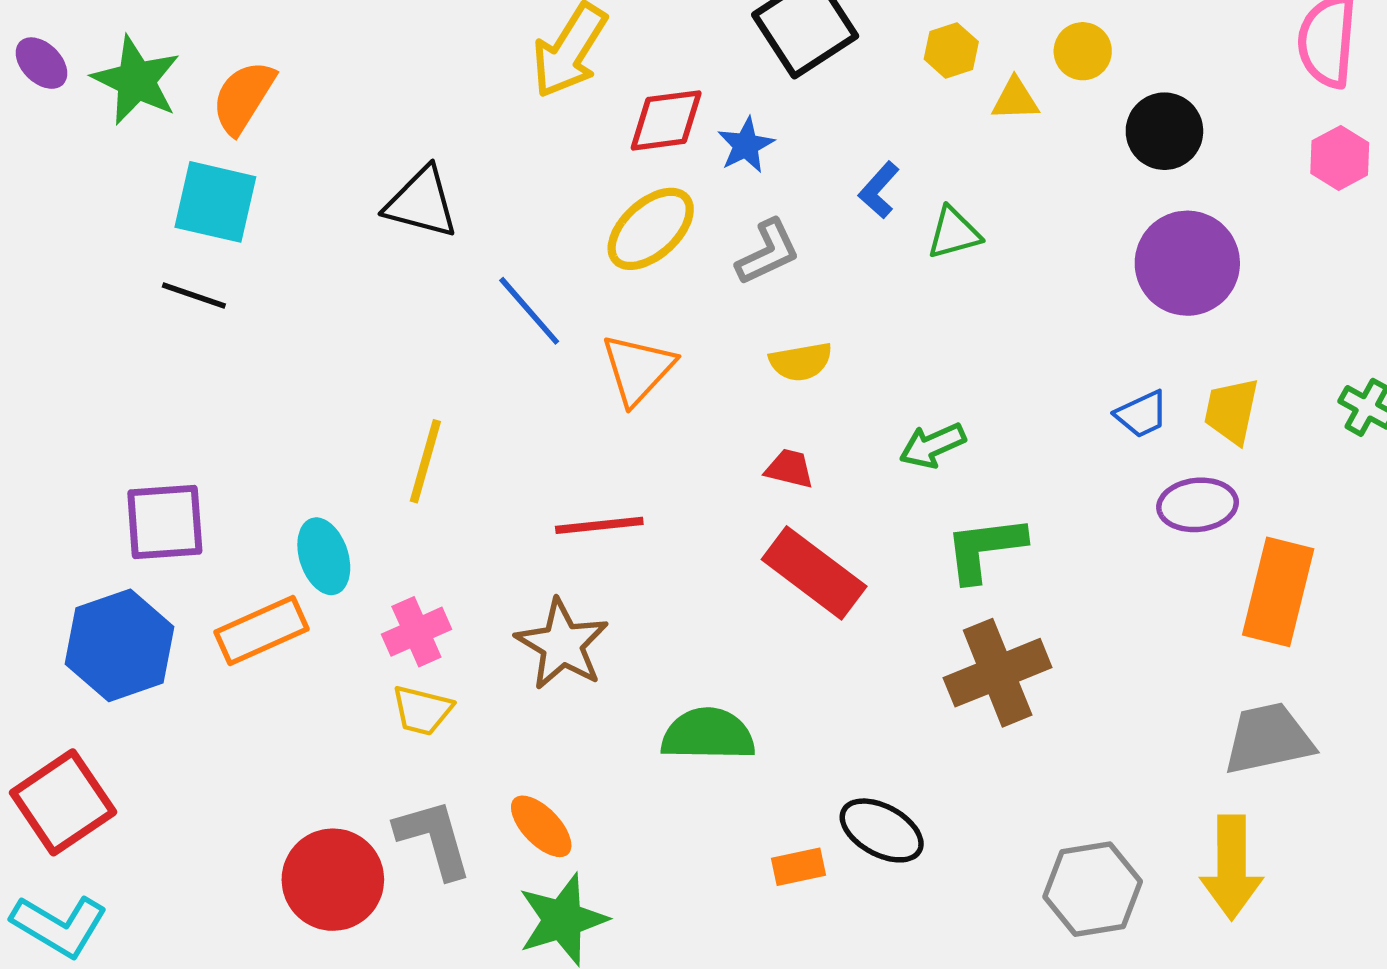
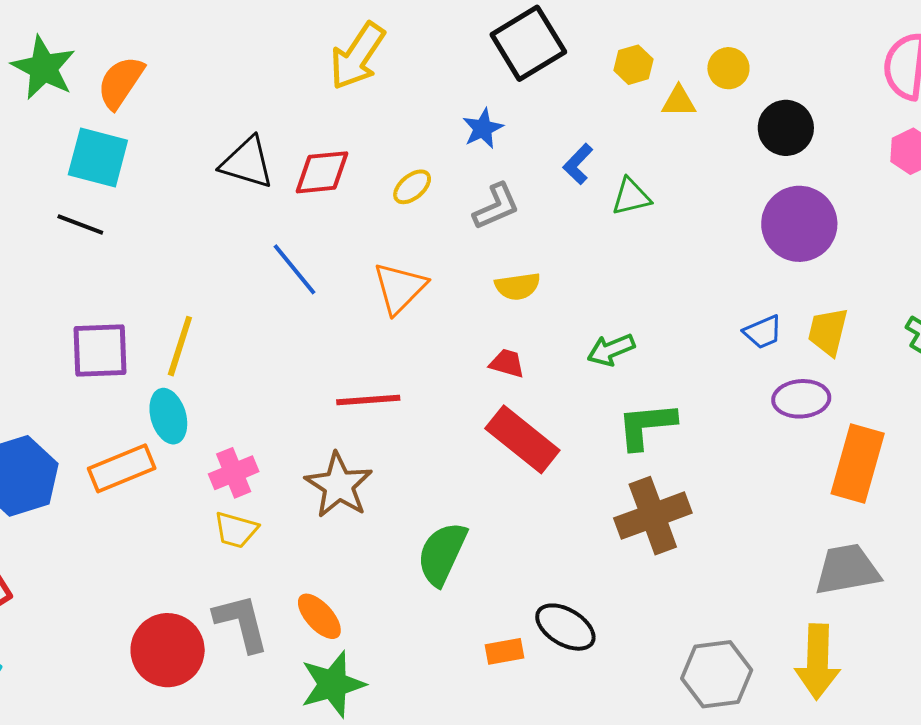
red diamond: (666, 120) -> (322, 172), moved
yellow ellipse: (651, 229) -> (412, 187), size x0.6
blue line: (529, 311) -> (295, 269), moved
yellow line: (425, 461) -> (180, 346), moved
purple square: (165, 522) -> (100, 350), moved
green semicircle: (708, 734) -> (442, 554), turned -68

